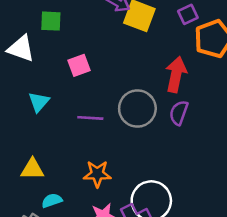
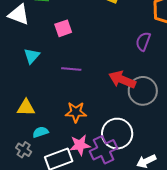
red arrow: (176, 74) -> (122, 80), moved, turned -80
gray circle: (137, 109) -> (143, 91), moved
purple semicircle: (179, 113) -> (143, 41), moved

